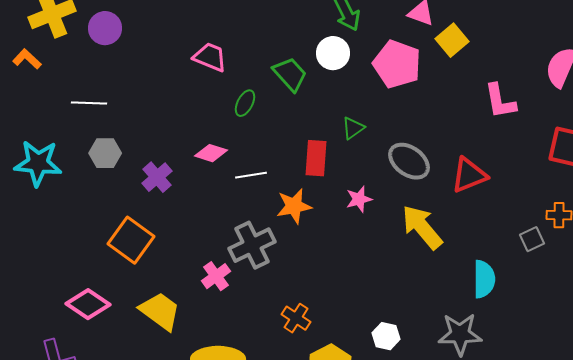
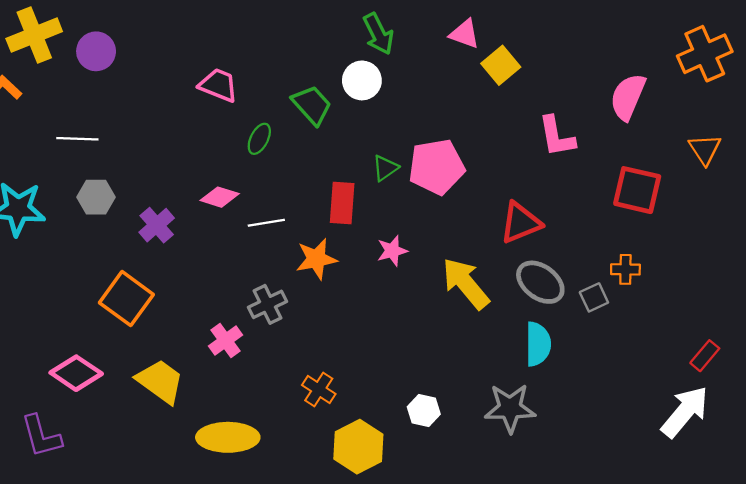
pink pentagon: (397, 64) -> (437, 167), moved, turned -30
gray ellipse: (409, 161) -> (540, 282), moved
gray cross: (252, 245) -> (267, 304), size x0.7

